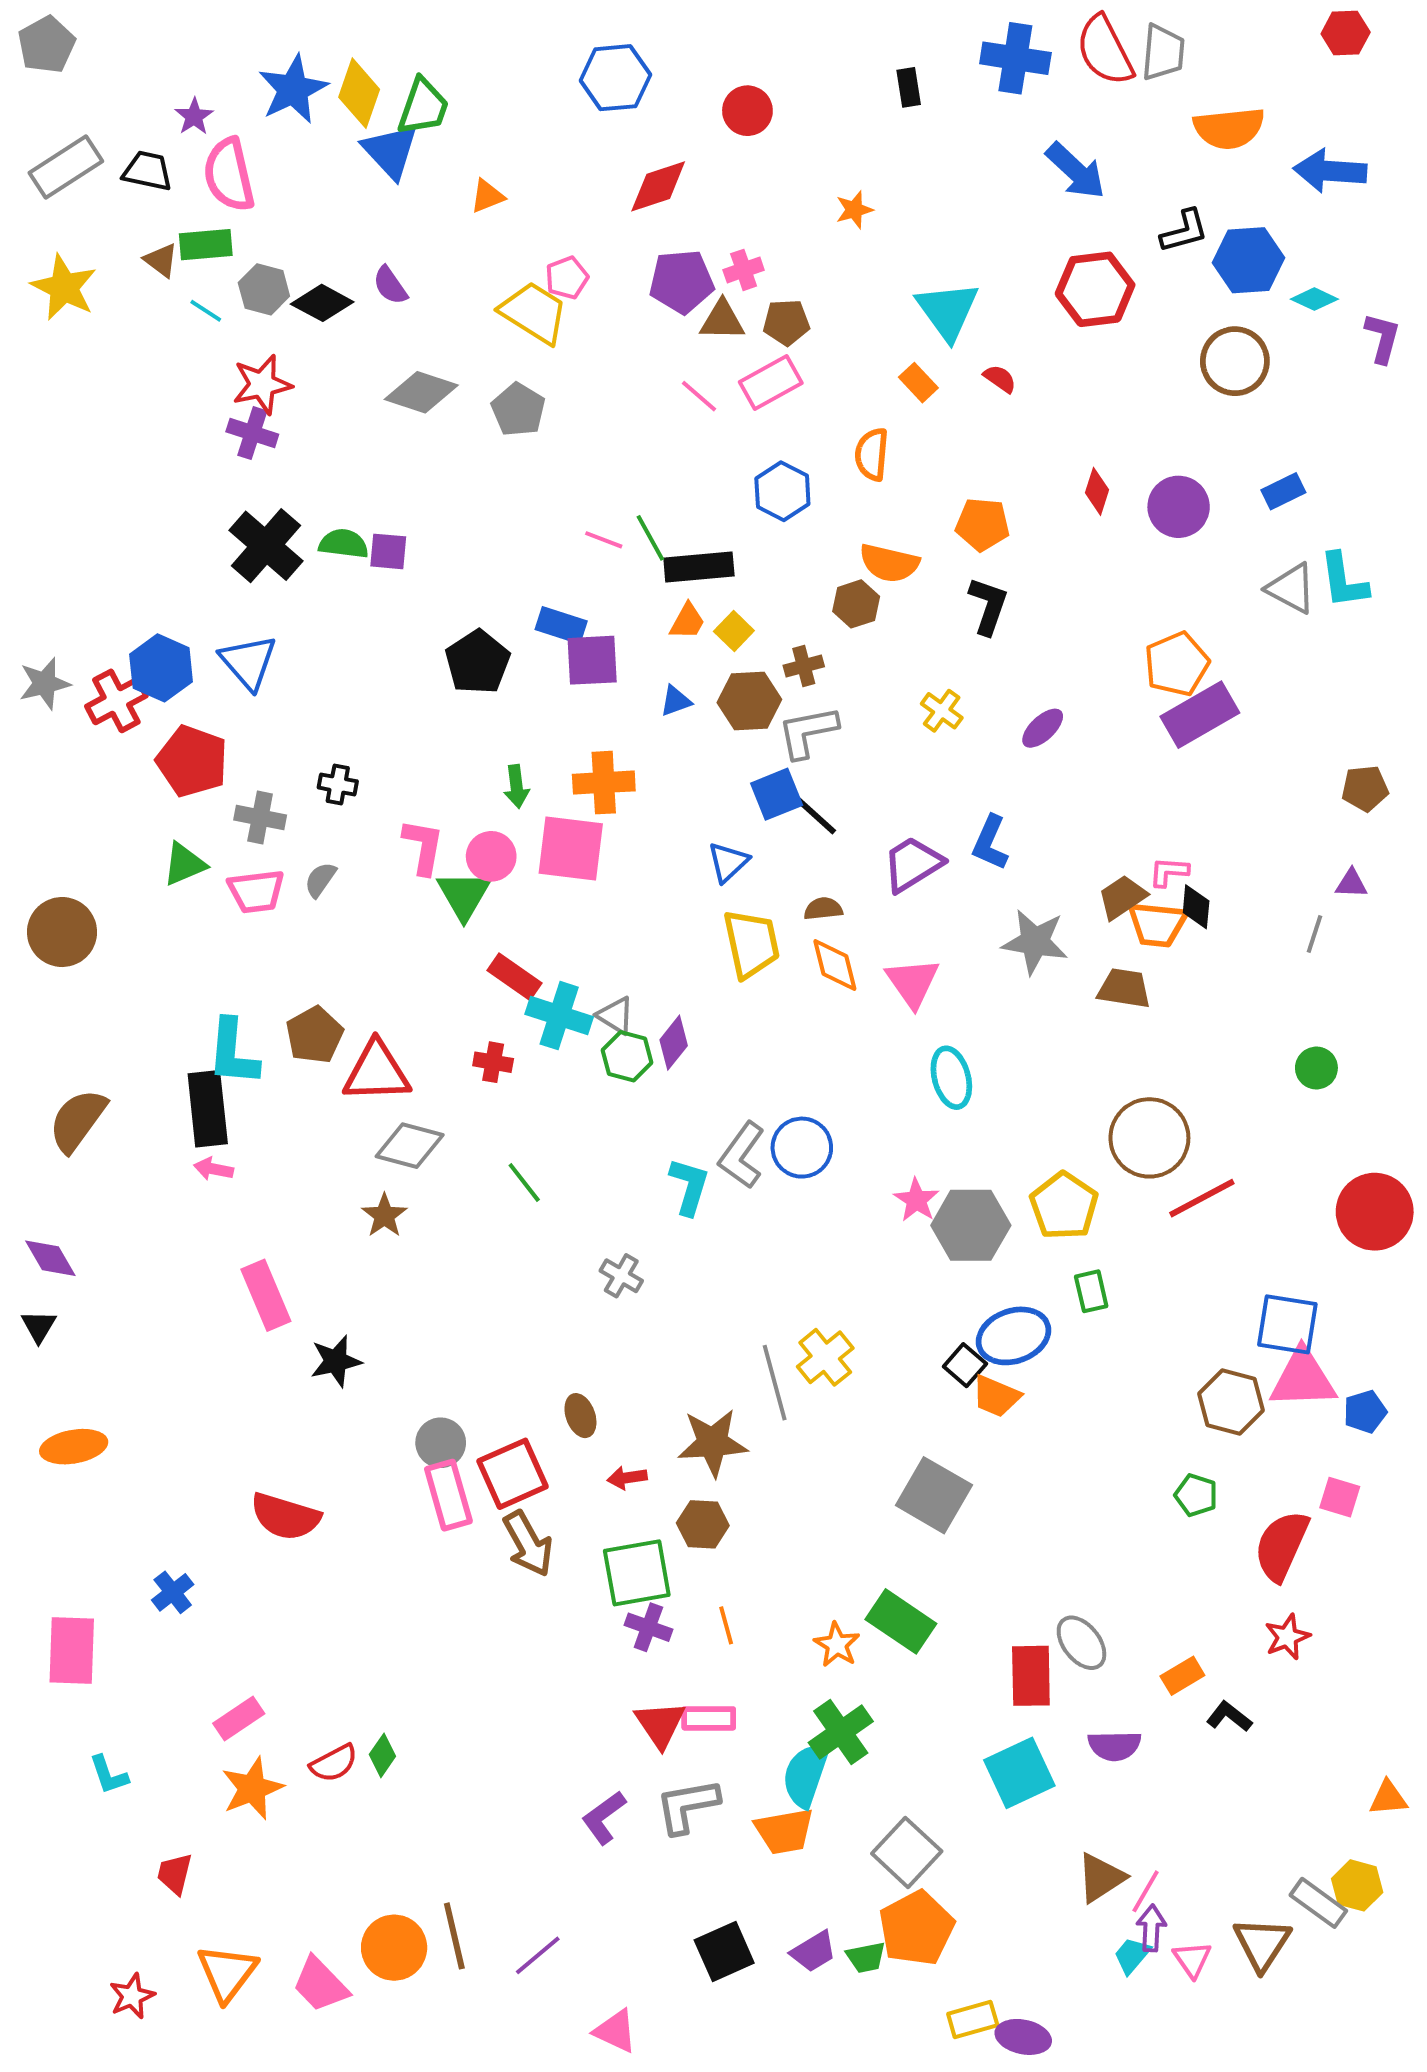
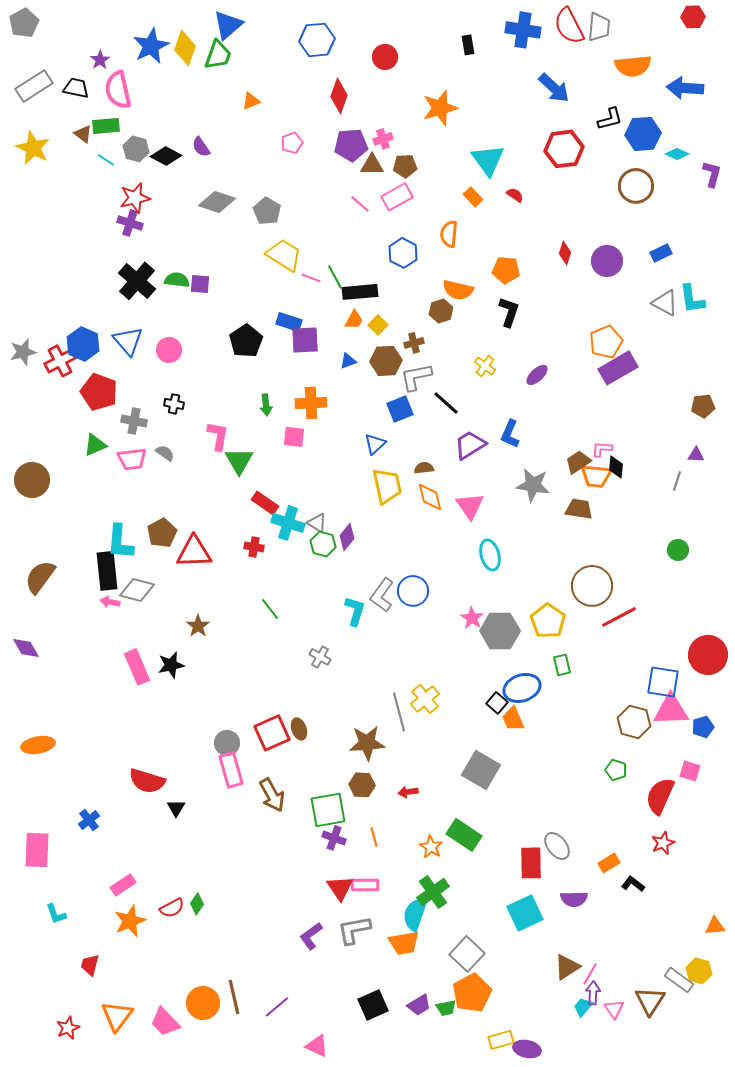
blue triangle: (390, 151) -> (228, 25), moved, turned 32
red diamond: (658, 186) -> (339, 96), turned -52
orange star: (854, 210) -> (440, 108), size x1.8
yellow trapezoid: (534, 313) -> (284, 255), moved
black line: (814, 814) -> (446, 403), moved
pink square: (571, 849) -> (294, 437), size x0.6
pink circle: (491, 856) -> (169, 350), moved
gray semicircle: (320, 880) -> (165, 453), turned 90
gray diamond: (410, 1146) -> (137, 590), moved
red circle: (1375, 1212) -> (708, 655), moved
black triangle: (39, 1326) -> (176, 808), moved
black star: (336, 1361) -> (171, 665), moved
orange trapezoid: (996, 1396) -> (513, 719), turned 44
red square: (513, 1474) -> (272, 733), moved
red arrow: (627, 1478) -> (408, 792), moved

